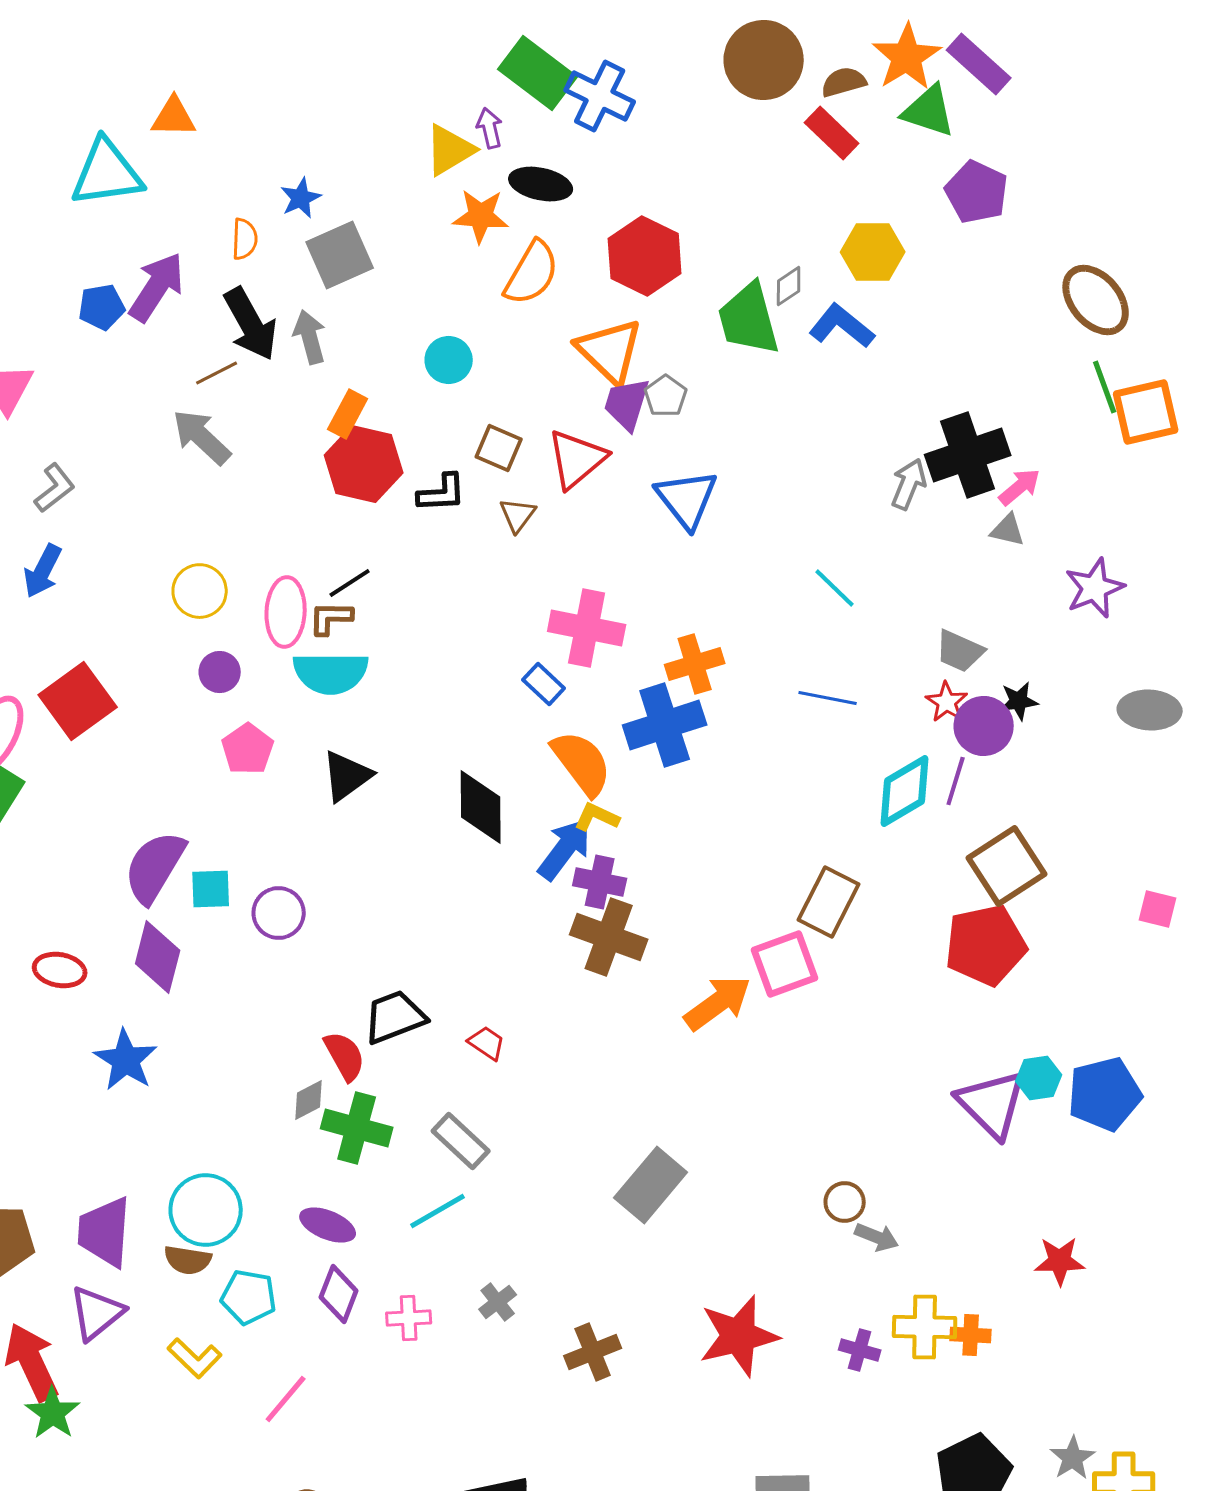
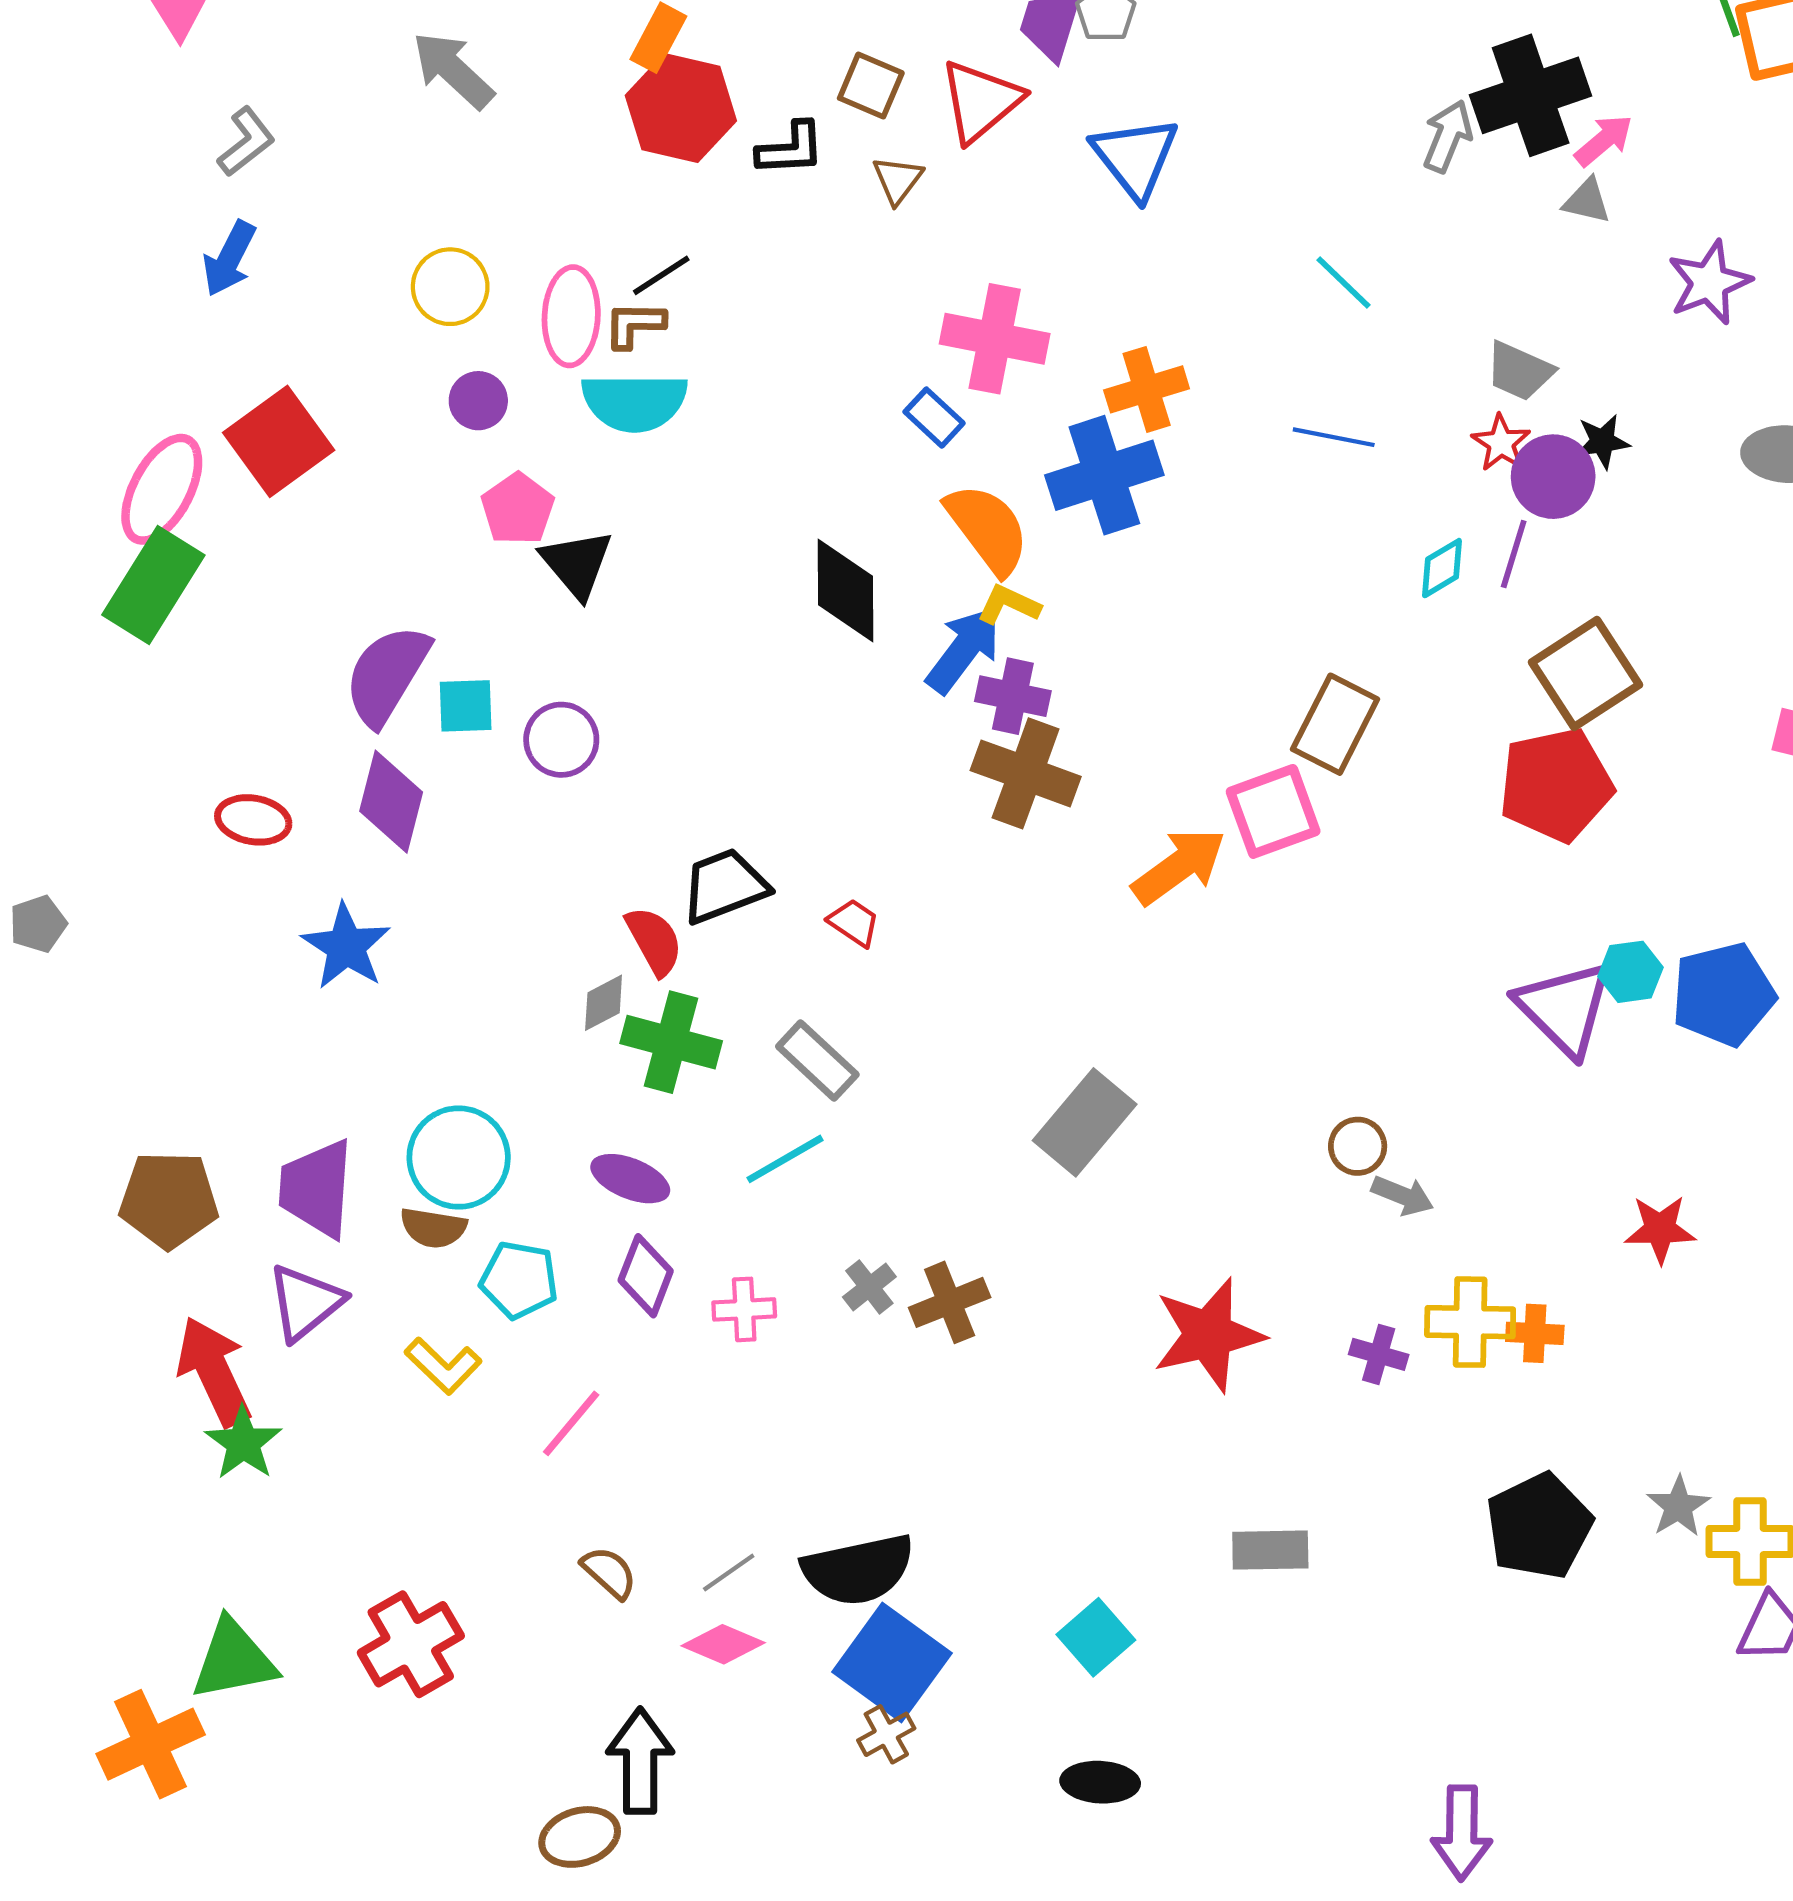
black triangle: (347, 776) -> (577, 564), moved, turned -34
cyan diamond: (905, 791) -> (1442, 568), size x0.6
brown cross: (593, 1352) -> (950, 1302), moved

